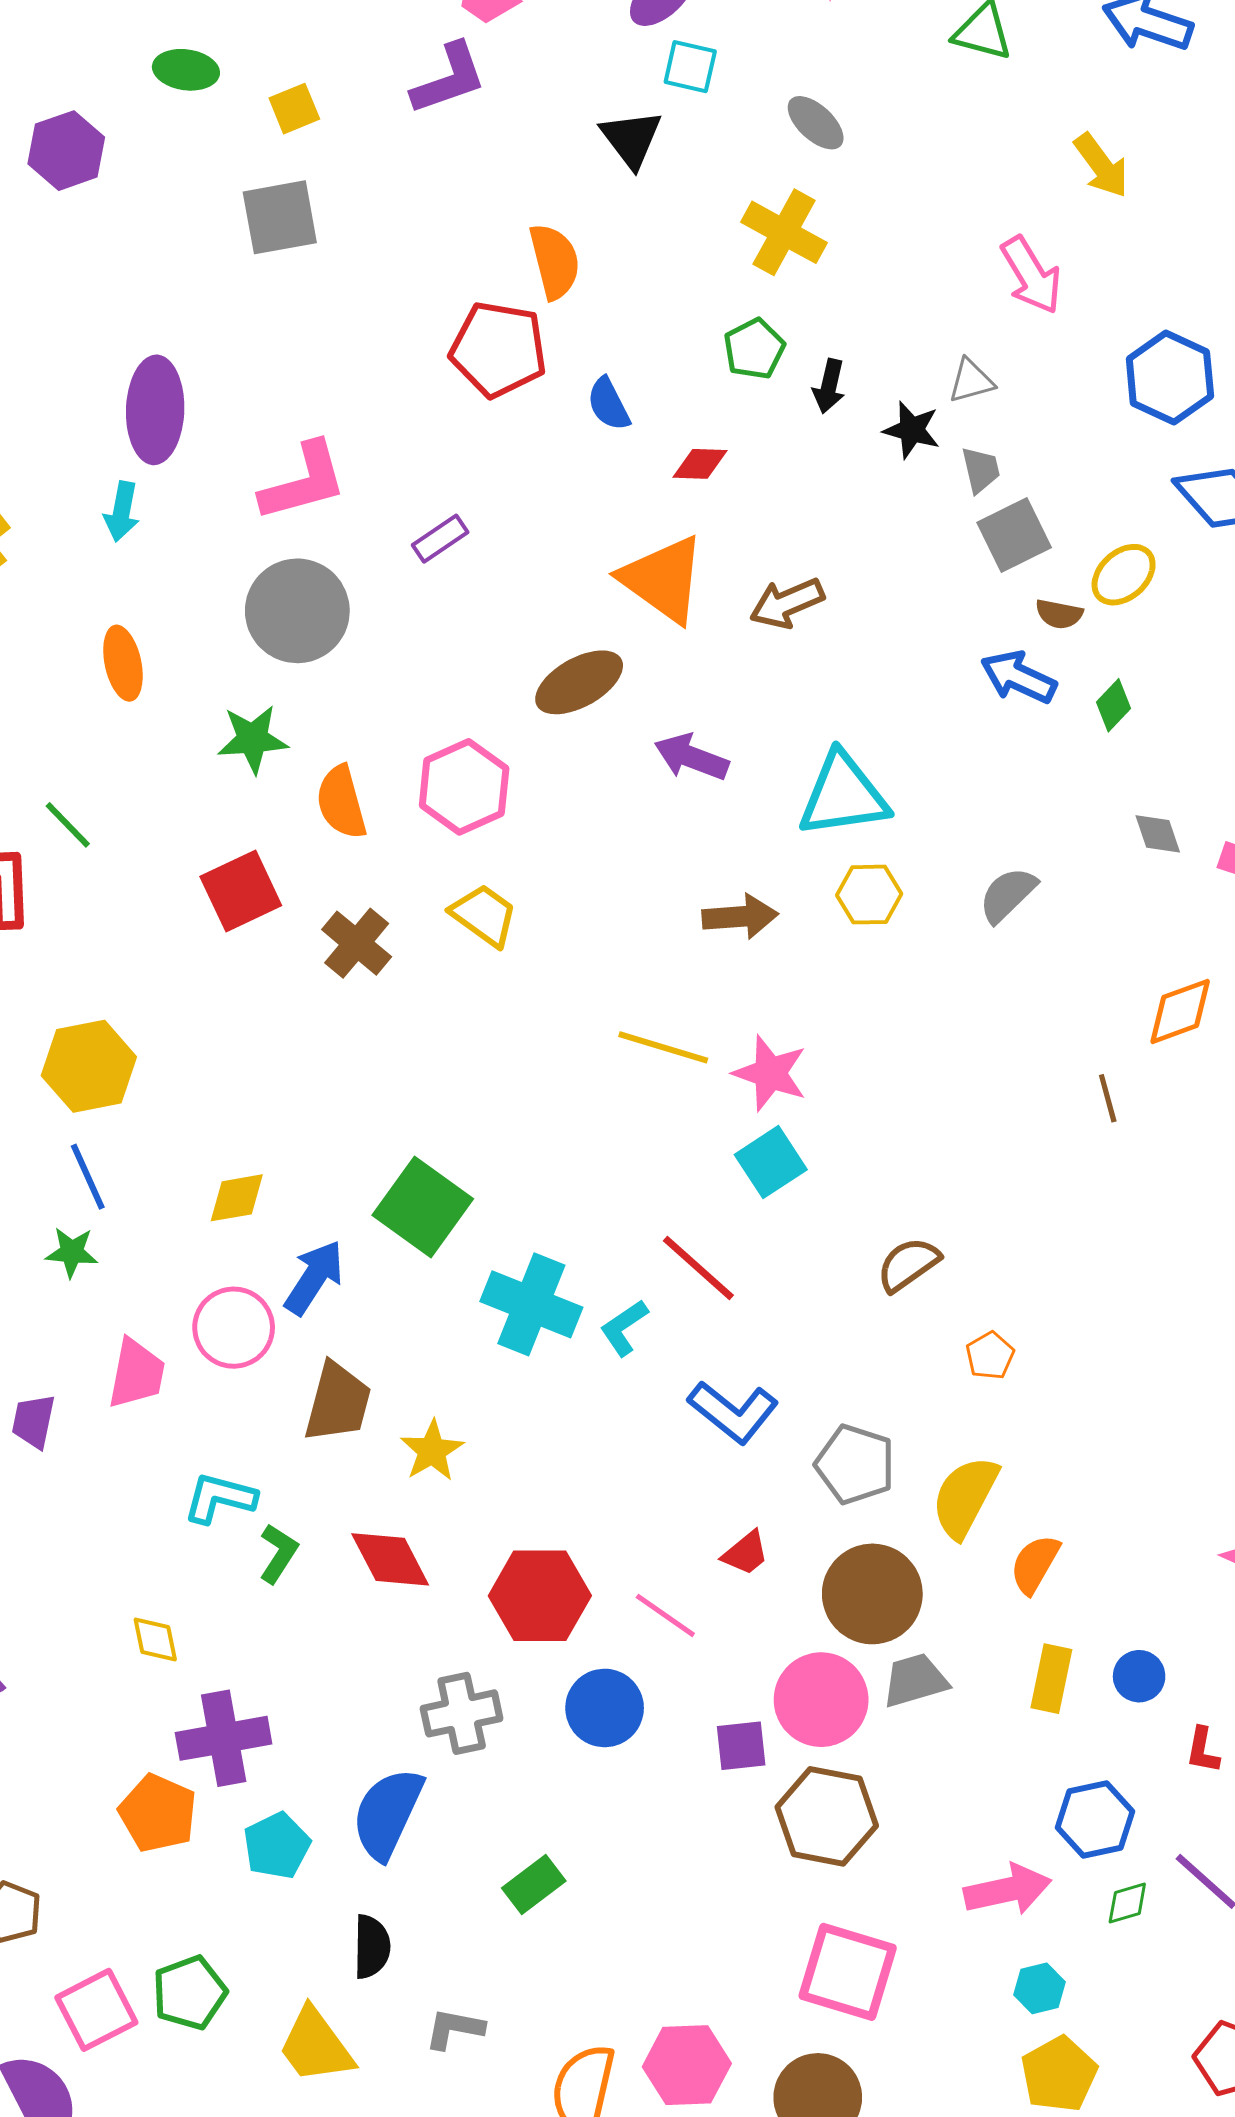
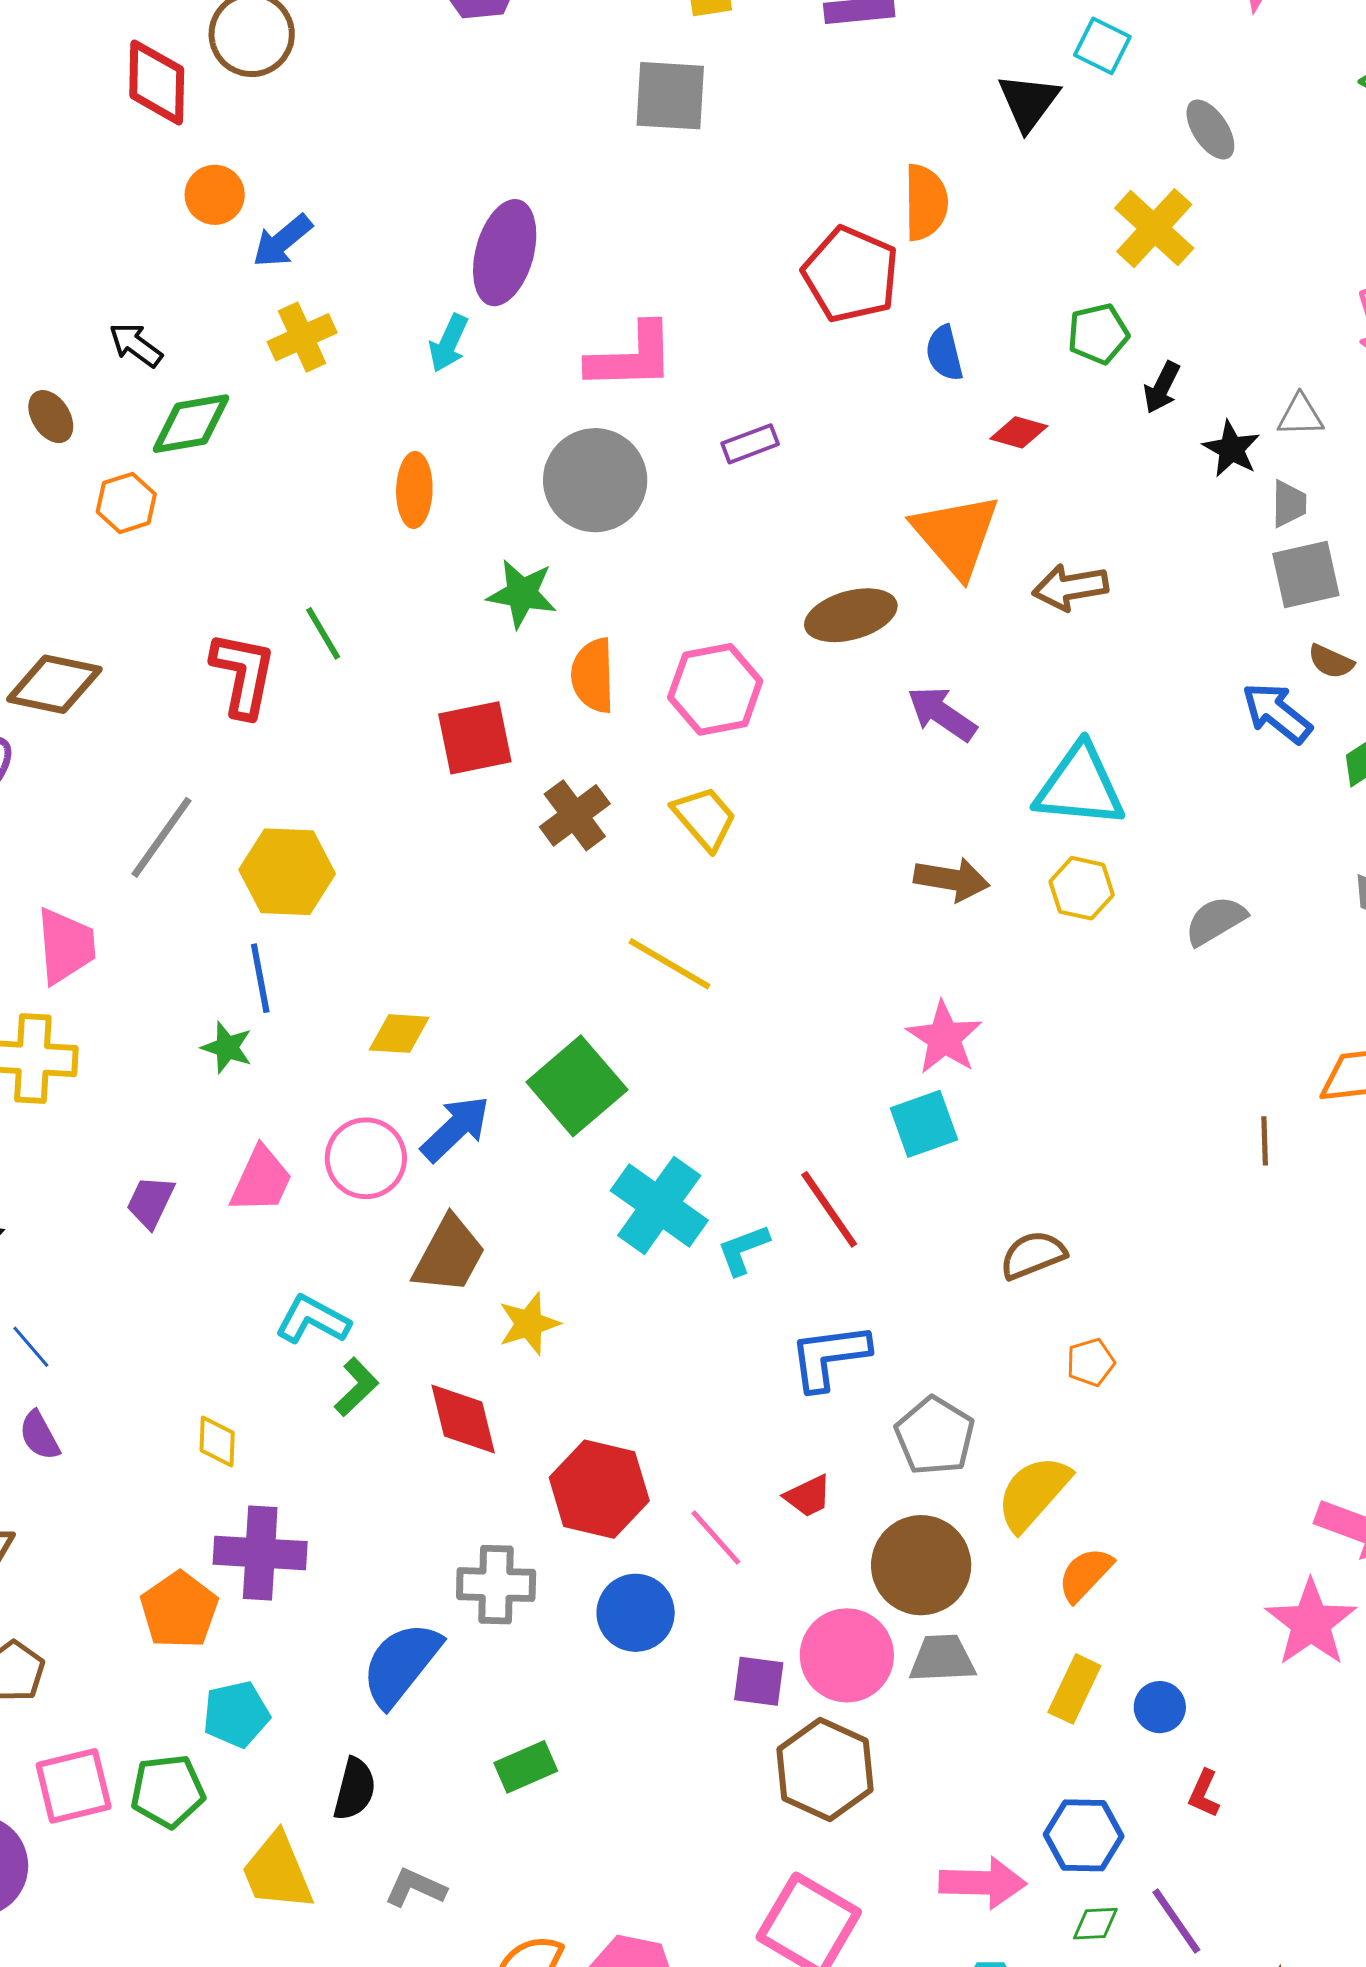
yellow line: (663, 1047) -> (669, 964), moved
blue L-shape: (733, 1412) -> (829, 1357), turned 120
cyan pentagon: (277, 1846) -> (236, 1714), moved

